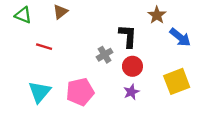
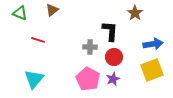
blue arrow: (180, 37) -> (153, 44), moved, turned -48
gray cross: (105, 55) -> (90, 47), turned 32
pink pentagon: (80, 92) -> (88, 79), moved, turned -30

